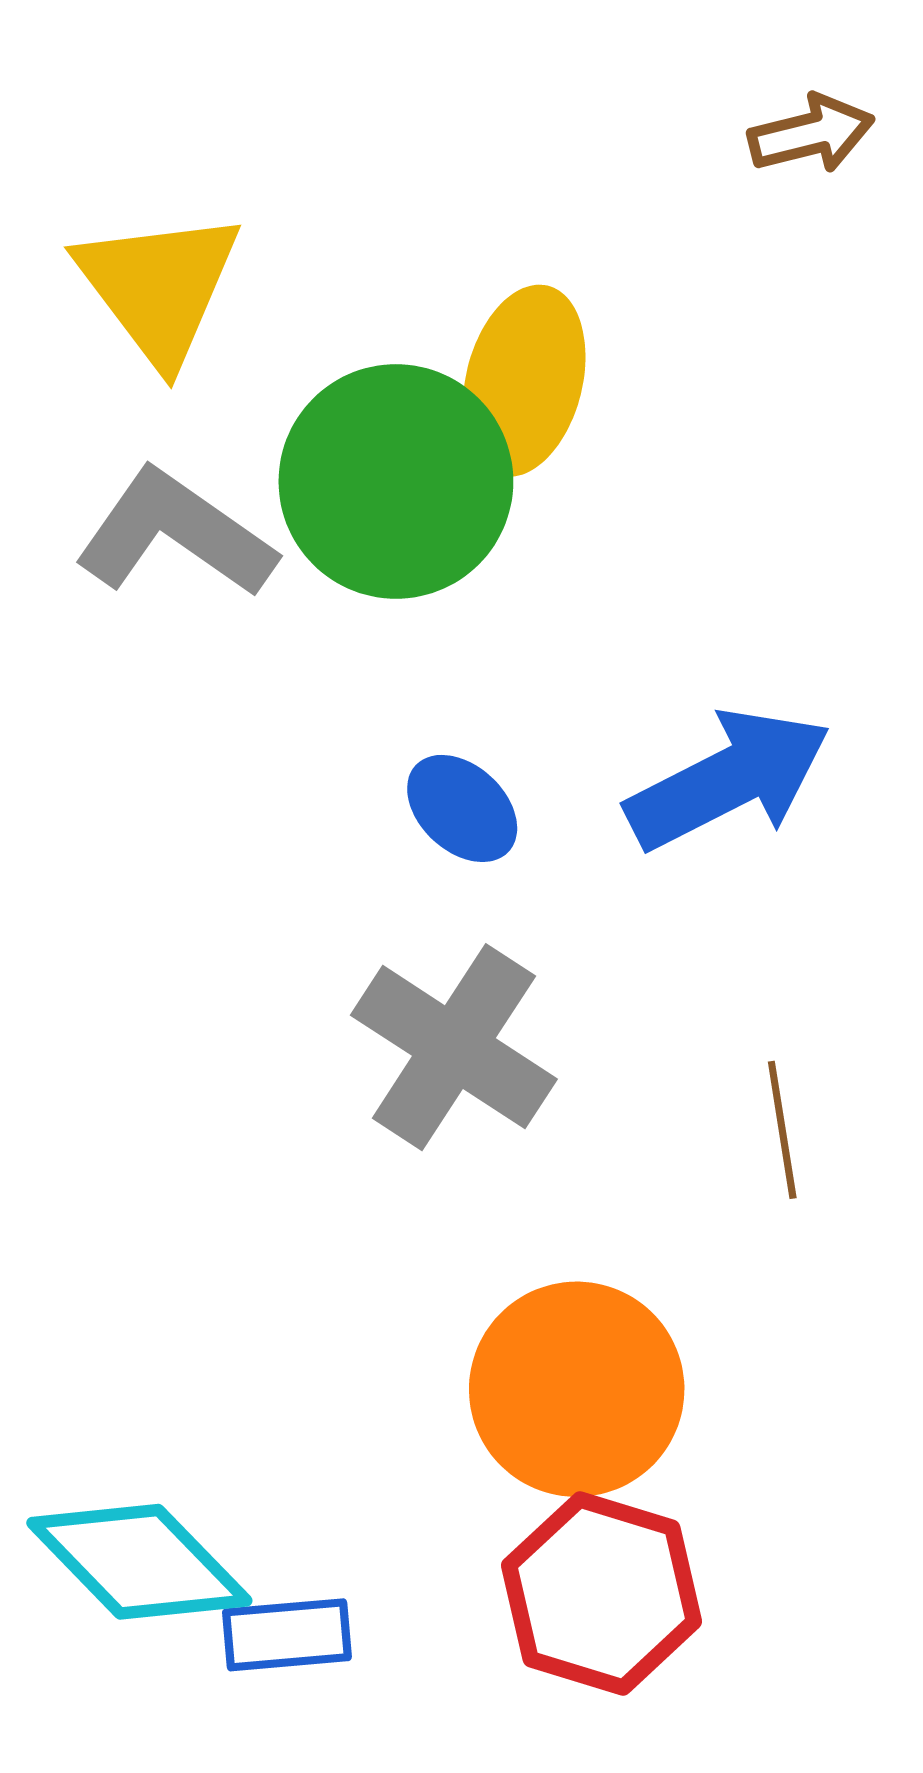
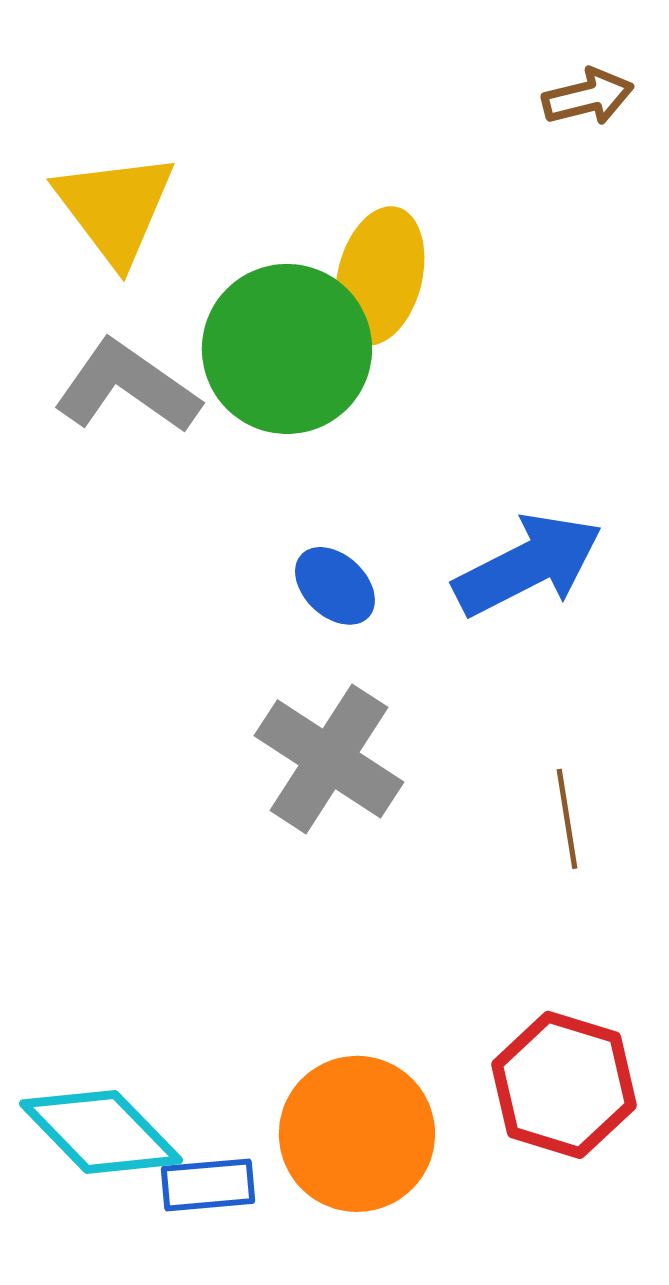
orange circle: (577, 1389) -> (357, 1134), moved
red hexagon: (602, 1593) -> (564, 1085), moved

